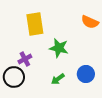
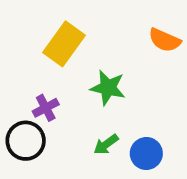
yellow rectangle: (35, 24) -> (64, 44), turned 45
blue circle: (86, 74) -> (146, 154), moved

